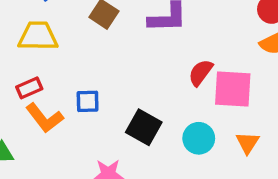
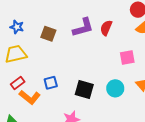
red semicircle: (201, 73) -> (106, 28), moved
pink square: (233, 89) -> (127, 57), size x0.7

